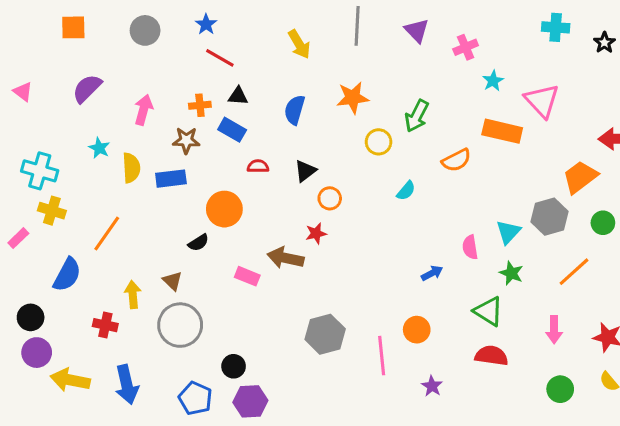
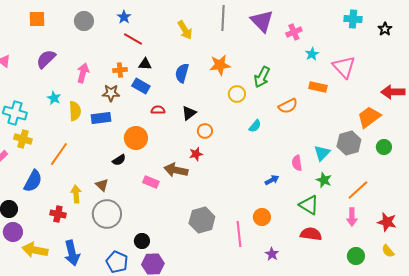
purple triangle: (417, 30) -> (262, 21), size x1.4
orange rectangle: (502, 131) -> (318, 87), size x0.7
orange line: (574, 272) -> (358, 190), moved

